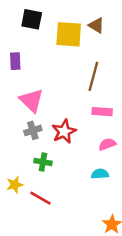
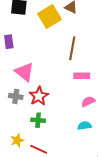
yellow square: (69, 34) -> (49, 16), turned -30
gray cross: (33, 130) -> (16, 96), moved, turned 32
red star: (64, 132) -> (39, 96), moved

